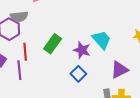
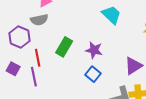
gray semicircle: (19, 17) -> (39, 20), moved
cyan trapezoid: (102, 40) -> (111, 15), moved

